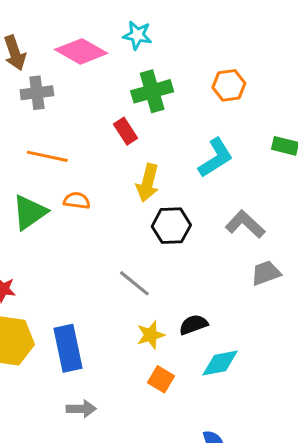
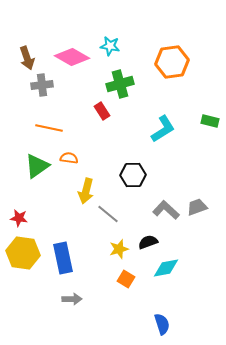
orange hexagon: (229, 85) -> (172, 62), moved, size x1.5
yellow arrow: (148, 183) -> (86, 191), moved
gray L-shape: (245, 224) -> (166, 210), moved

